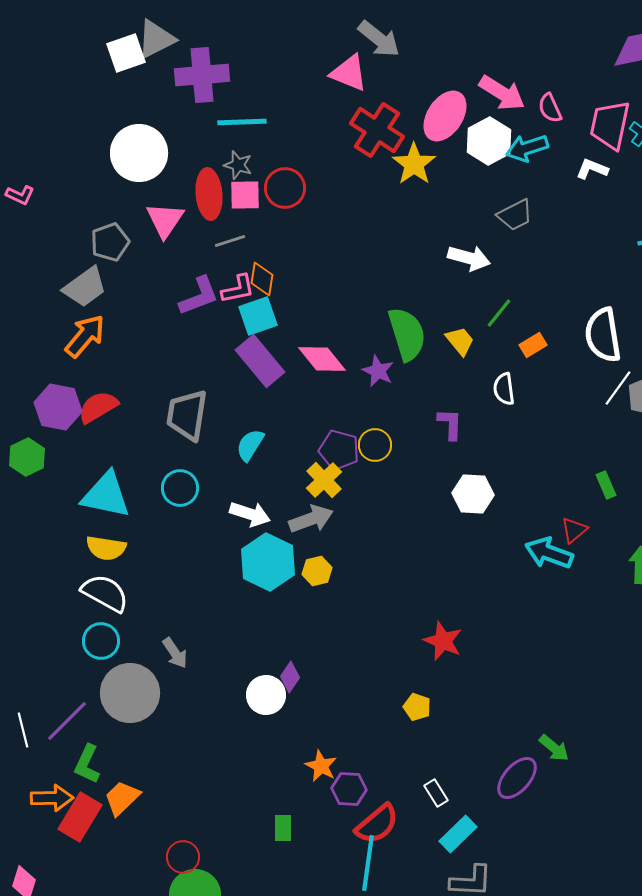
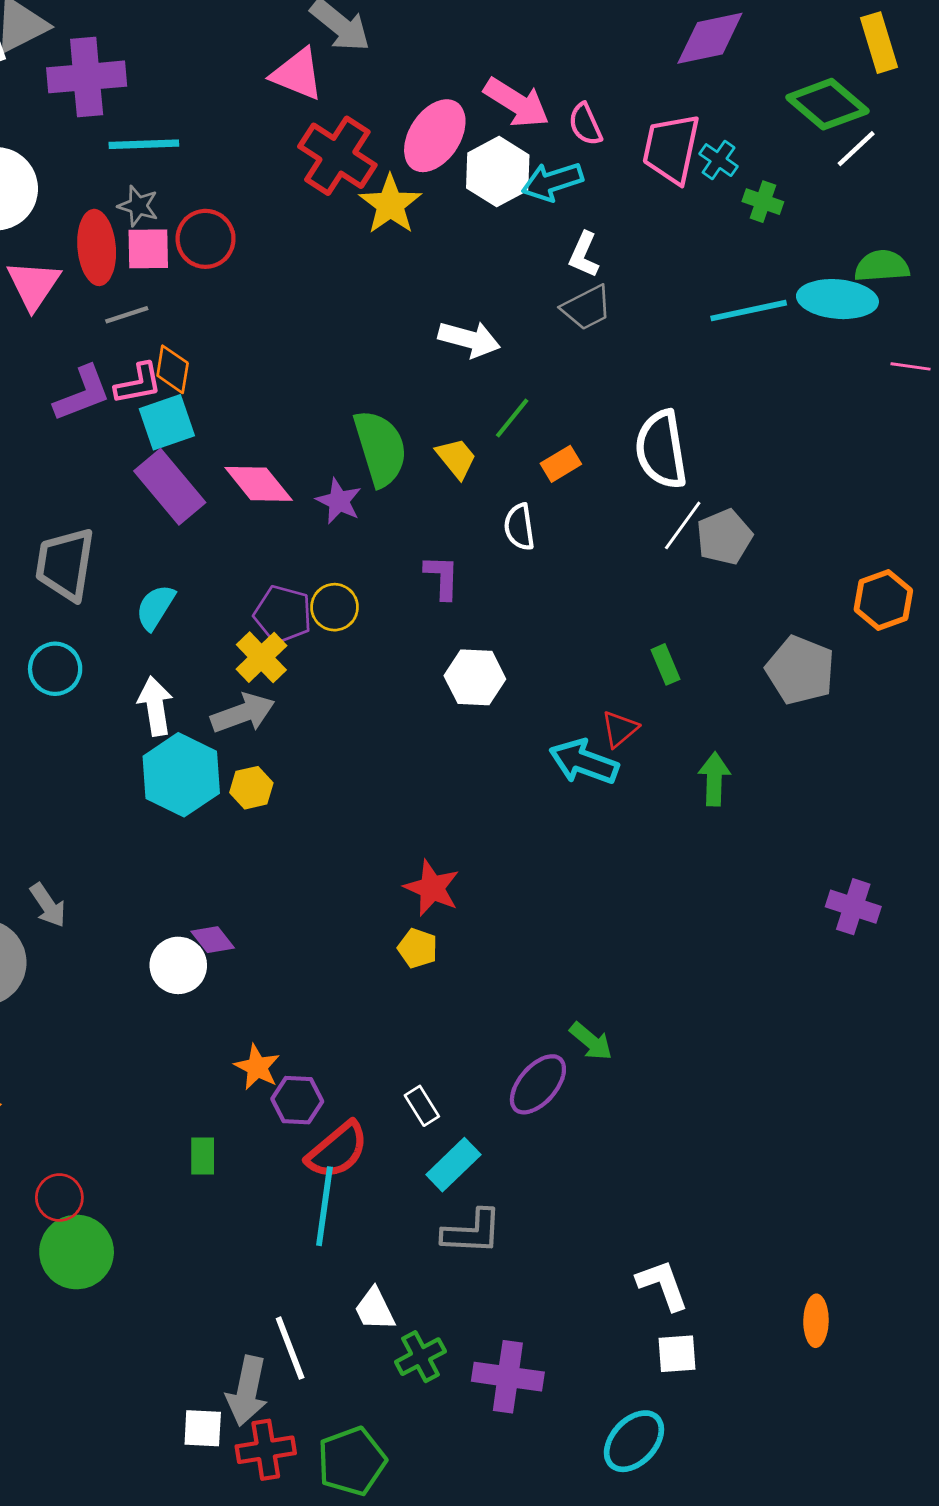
white L-shape: (592, 169) -> (584, 255), moved, turned -88
gray trapezoid: (515, 215) -> (587, 308), moved
white arrow: (250, 514) -> (155, 706), turned -117
purple diamond: (290, 677) -> (213, 940), turned -72
yellow pentagon: (417, 707) -> (418, 948), moved

